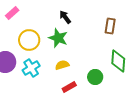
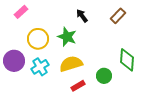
black arrow: (65, 17) -> (82, 16), moved
brown rectangle: (110, 26) -> (118, 16), moved, turned 35
yellow semicircle: (62, 65) -> (71, 64), size x1.6

